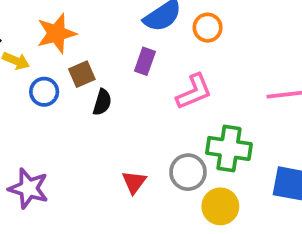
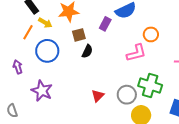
orange circle: (208, 28) -> (151, 34), moved
purple rectangle: (145, 61) -> (105, 24), moved
blue circle: (44, 92) -> (47, 51), moved, size x1.5

